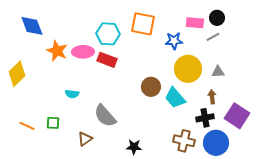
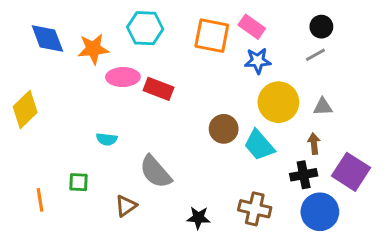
pink rectangle: (195, 23) -> (252, 27), moved, turned 30
cyan hexagon: (108, 34) -> (145, 28), moved
orange star: (57, 51) -> (93, 49), moved, turned -30
orange line: (27, 126) -> (40, 200), moved, turned 56
brown cross: (184, 141) -> (255, 209), moved

